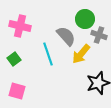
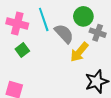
cyan line: (48, 54) -> (44, 19), moved
green square: (14, 59) -> (22, 50), moved

